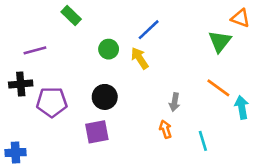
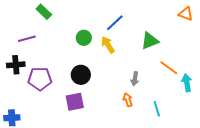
green rectangle: (71, 16) -> (44, 12), moved
green triangle: (220, 41) -> (150, 41), moved, turned 30

